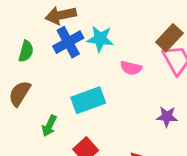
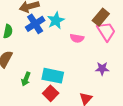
cyan star: (100, 39) -> (56, 20), turned -30
cyan rectangle: (88, 100) -> (53, 76), moved, turned 35

